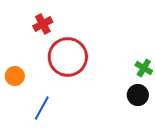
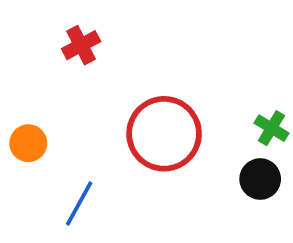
red circle: (68, 57) -> (164, 134), moved

